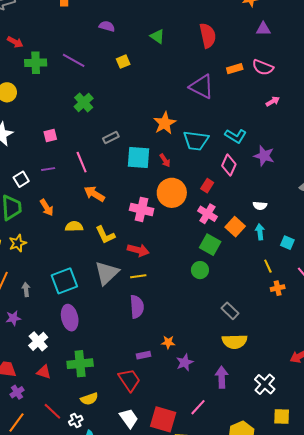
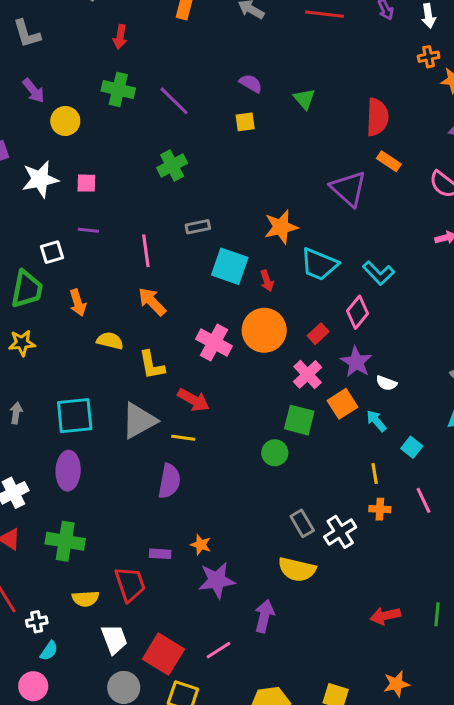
purple semicircle: (107, 26) -> (251, 83), moved
red arrow: (15, 42) -> (120, 37), moved, turned 56
orange rectangle: (235, 69) -> (389, 161), moved, turned 35
pink square: (50, 136) -> (86, 183), moved
purple star: (264, 156) -> (356, 362), moved
purple line: (48, 169) -> (88, 230), moved
cyan arrow: (260, 232) -> (376, 421), turned -49
green square: (210, 245) -> (299, 420), turned -30
purple star: (185, 362) -> (217, 580), size x1.4
white cross: (265, 384) -> (340, 532), moved
yellow semicircle: (89, 399) -> (85, 599), moved

